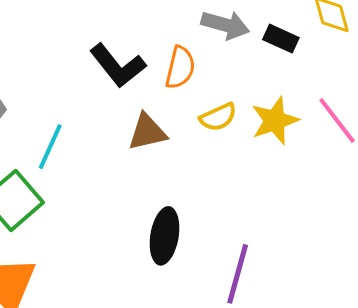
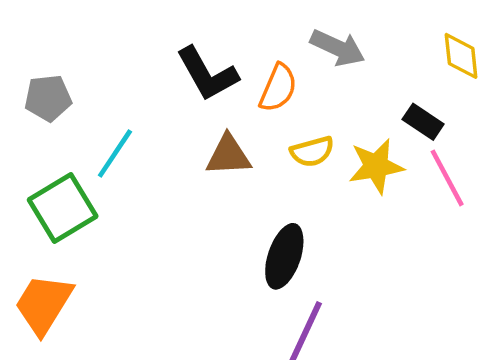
black rectangle: (281, 39) -> (423, 122), moved
black ellipse: (165, 236) -> (284, 256), moved

